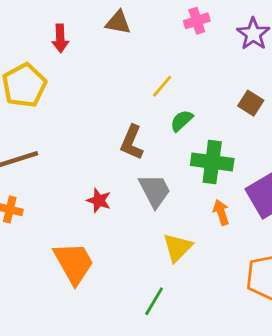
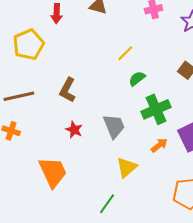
brown L-shape: (132, 142) -> (68, 90), moved
green cross: (212, 162) -> (156, 109), turned -36
orange arrow: (221, 212) -> (159, 145), turned 66

